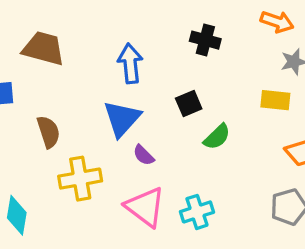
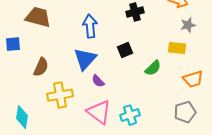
black cross: (205, 40) -> (135, 12), turned -30
brown semicircle: (48, 132) -> (41, 67), turned 42
green semicircle: (217, 137) -> (153, 68), moved

